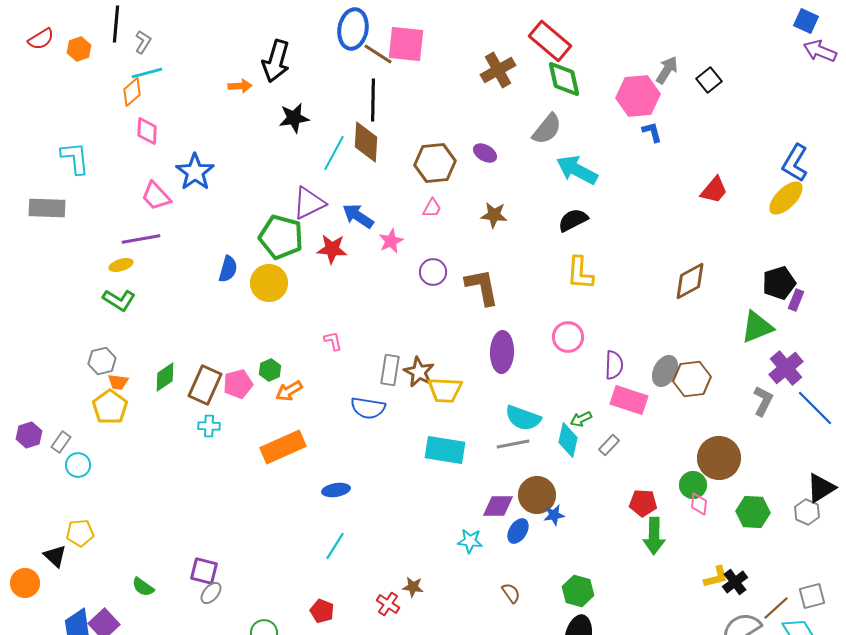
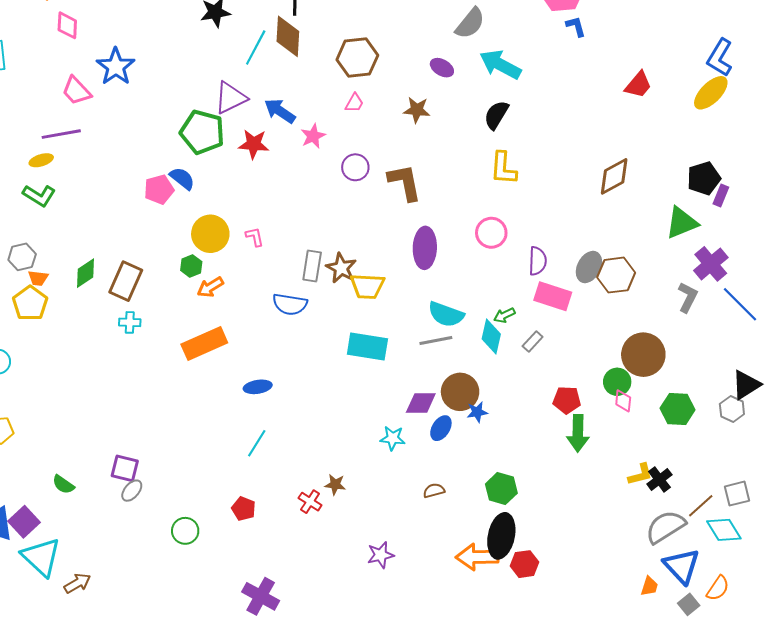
purple ellipse: (485, 153) -> (442, 68), moved
black semicircle: (573, 220) -> (496, 115), turned -32
blue semicircle: (228, 269) -> (182, 178), moved, turned -68
yellow circle: (269, 283) -> (210, 234), moved
pink pentagon: (238, 384) -> (159, 189), moved
brown semicircle: (511, 593) -> (434, 491), turned -70

